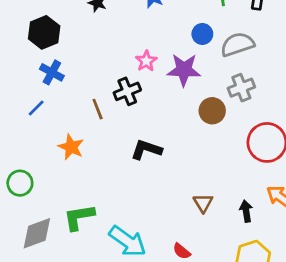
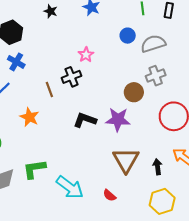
purple star: (184, 70) -> (118, 120), moved
brown triangle: (203, 203) -> (126, 160), size x1.8

